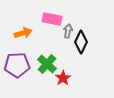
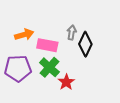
pink rectangle: (52, 19) -> (47, 45), moved

